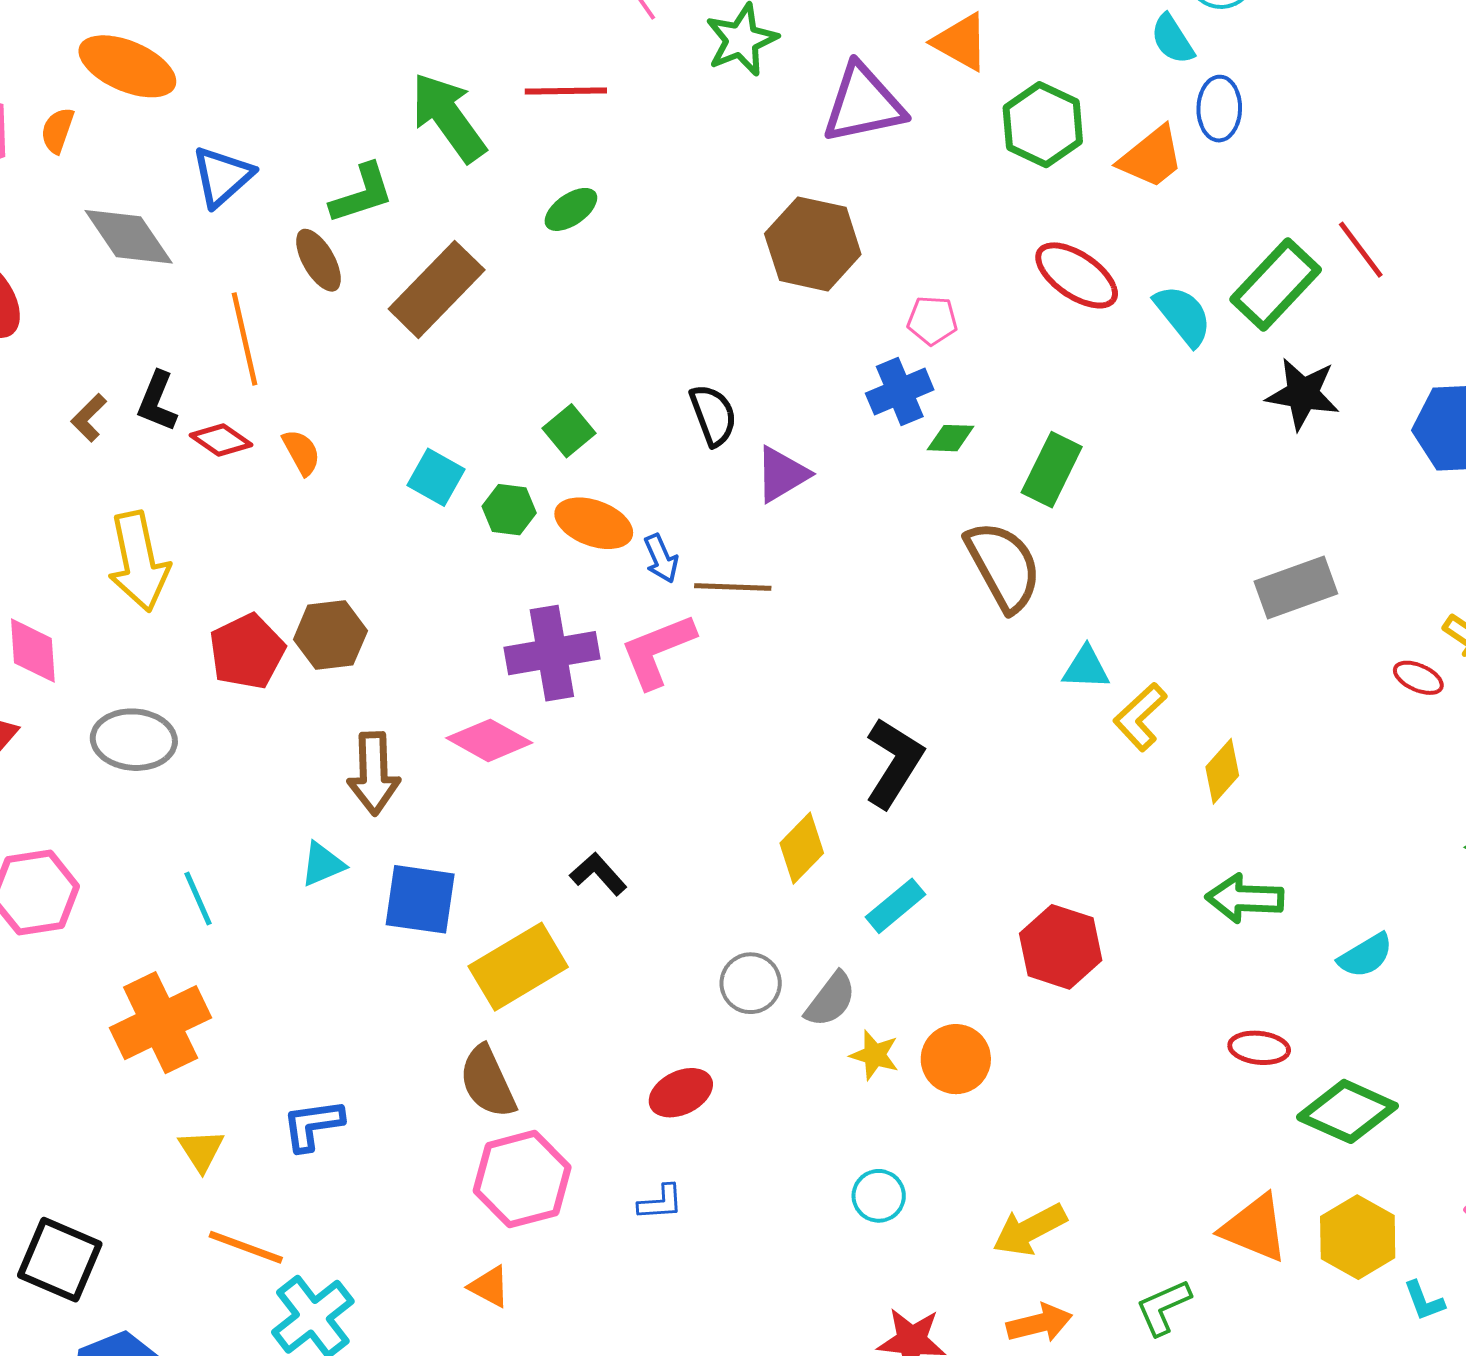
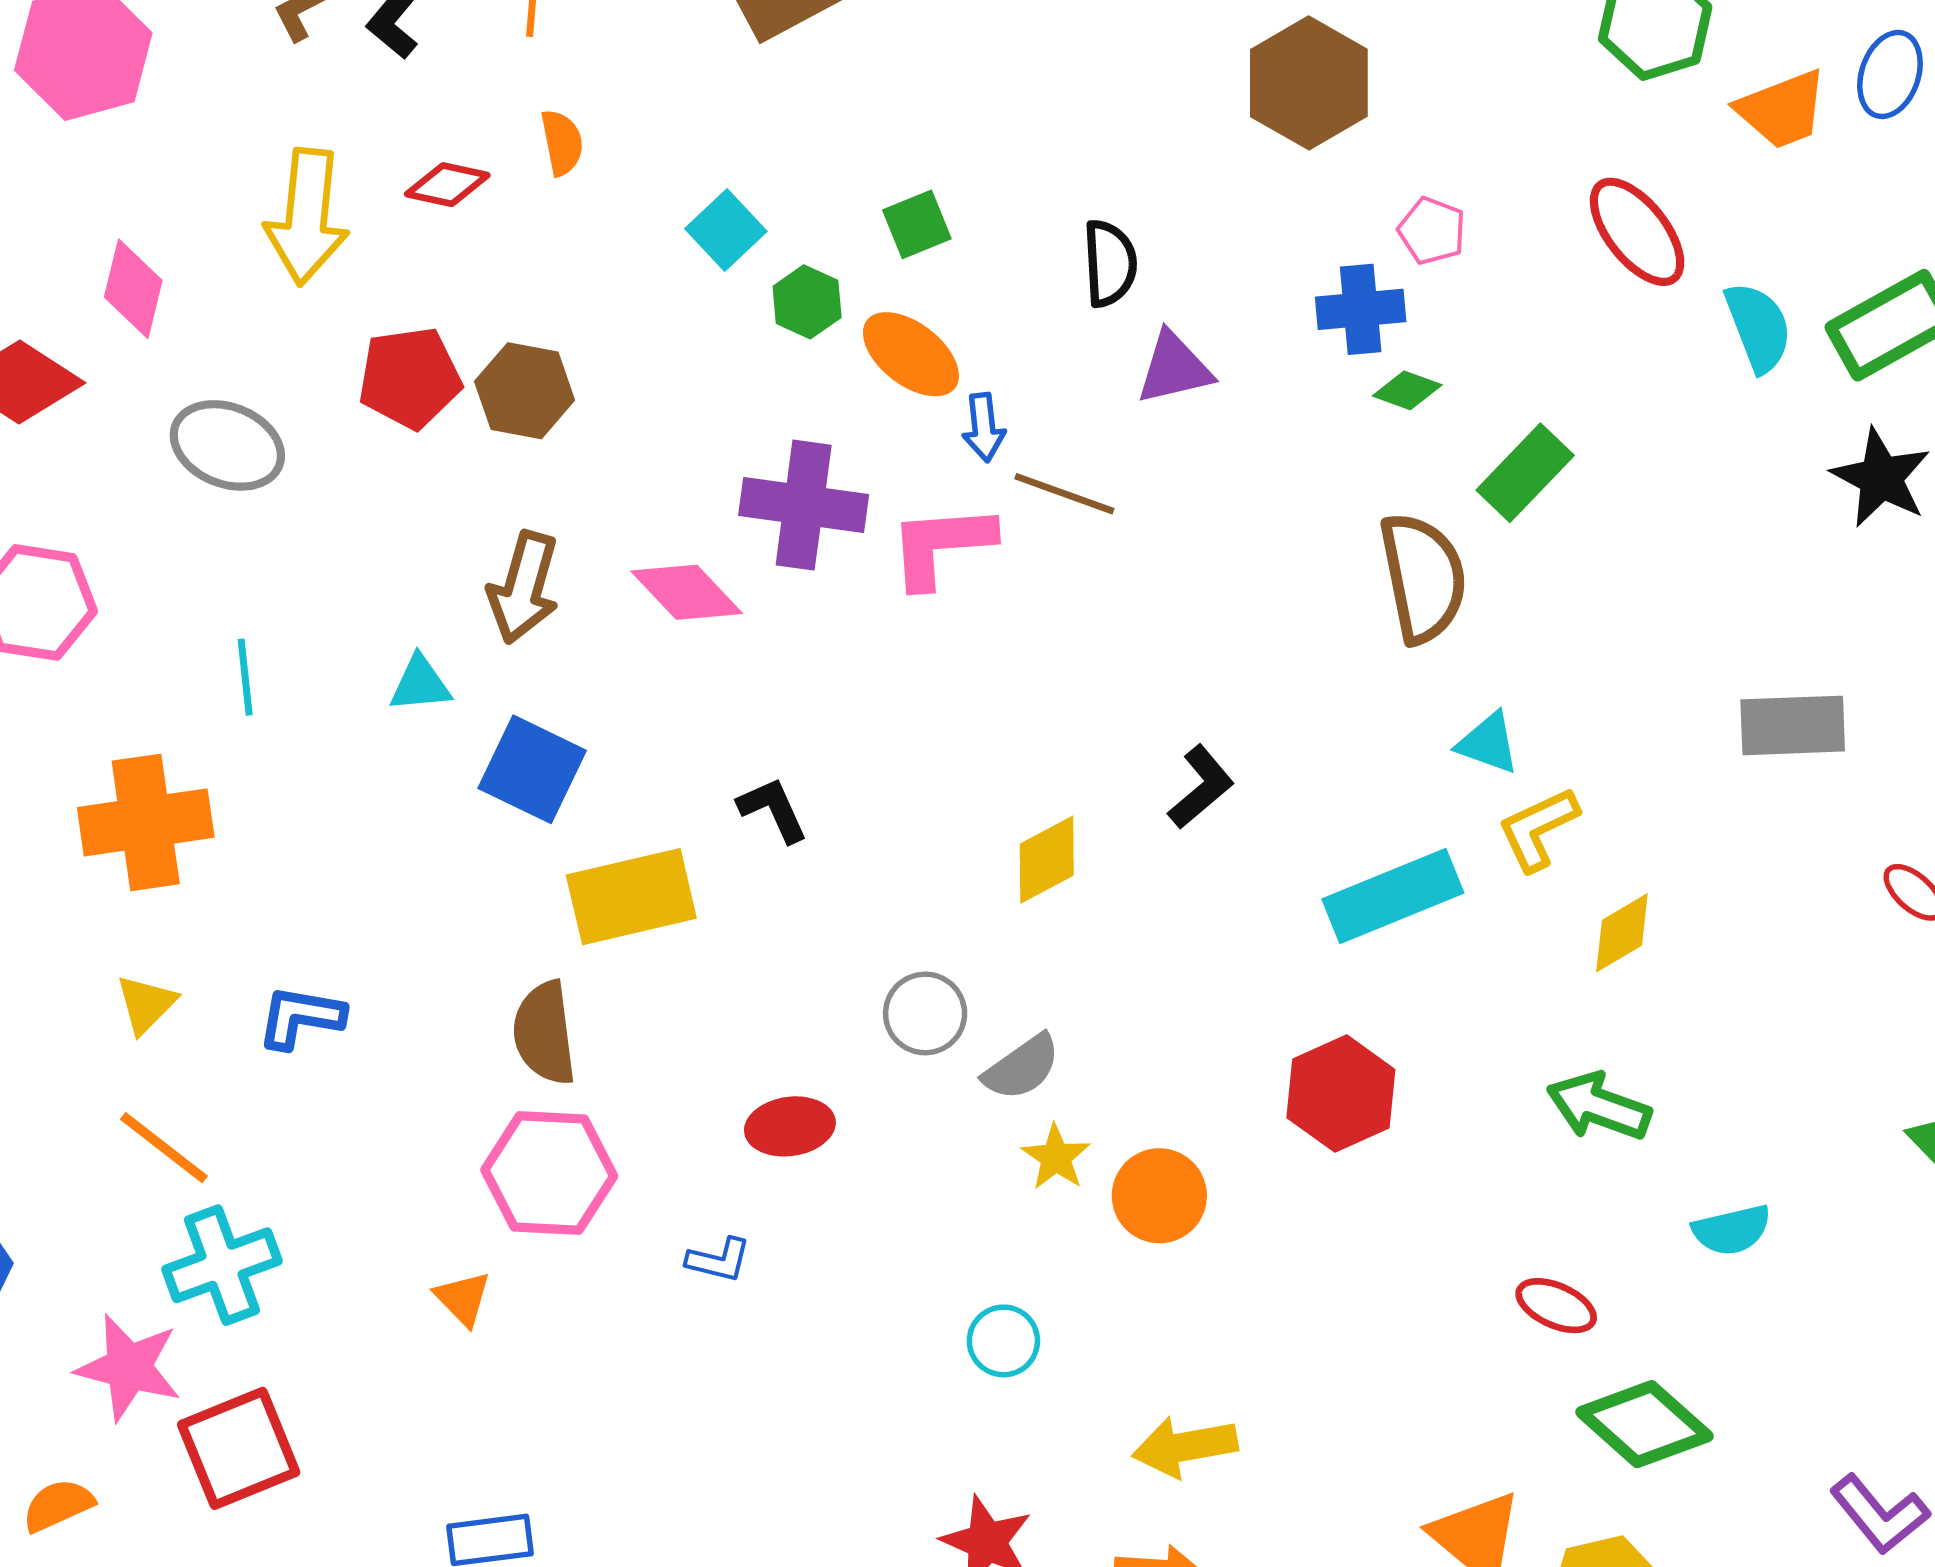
red diamond: (221, 440) -> (447, 185), moved, turned -40
black L-shape: (894, 763) -> (1201, 787), size x0.7
cyan rectangle: (895, 906) -> (1393, 896), moved, size x1.6

